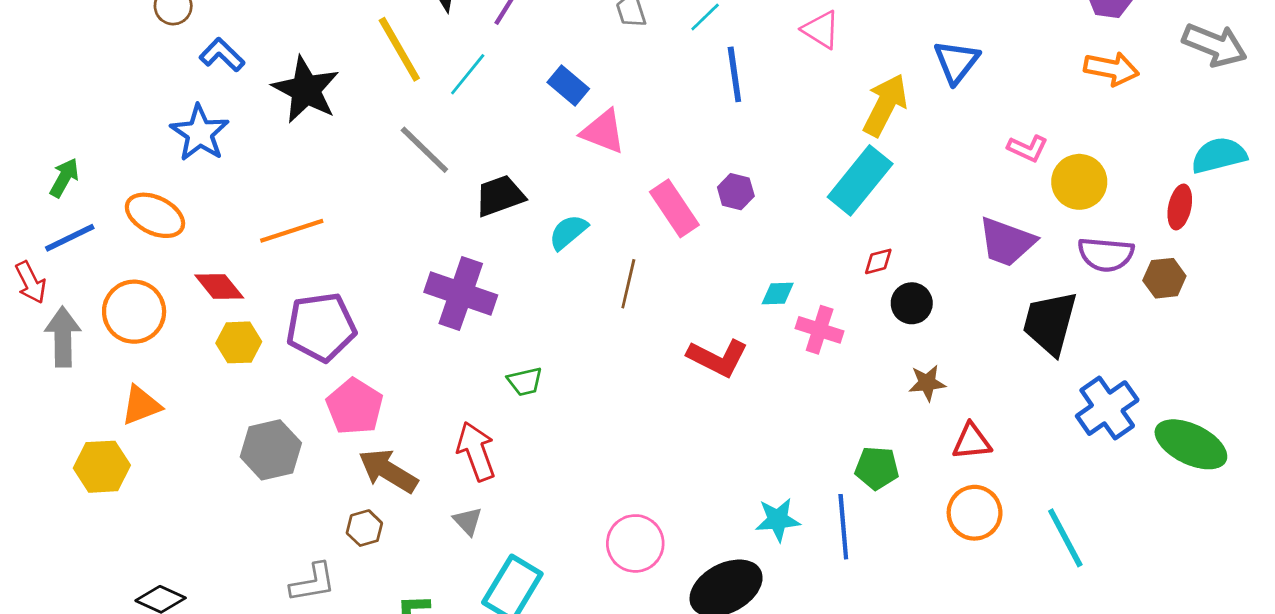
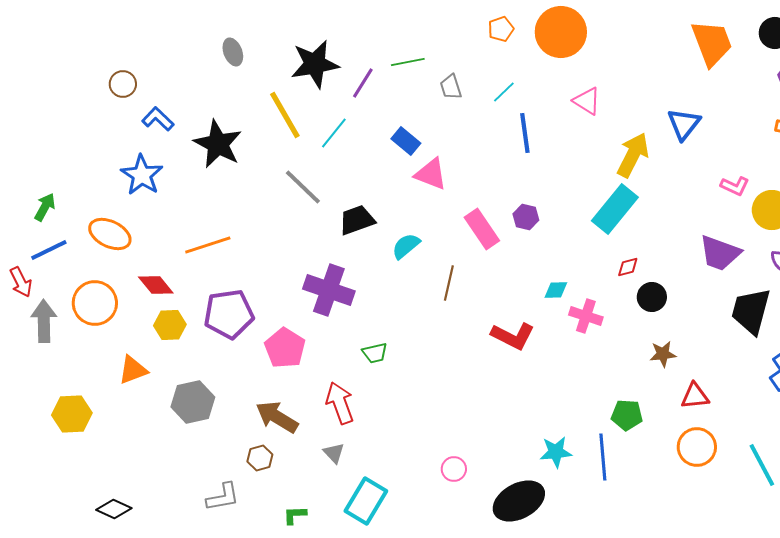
orange triangle: (141, 405) -> (133, 370), moved
pink pentagon: (355, 407) -> (285, 348), moved
pink circle: (635, 543) -> (454, 469), size x0.6

